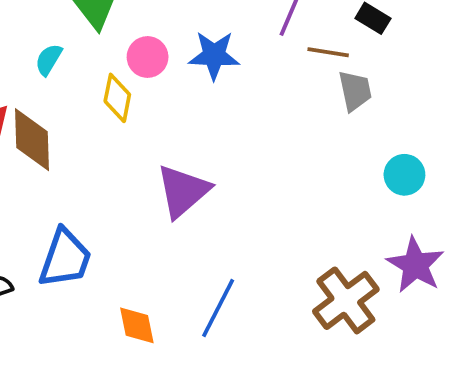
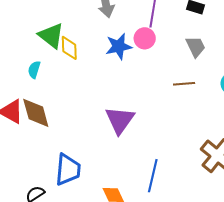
brown line: (328, 52) -> (184, 84), moved
pink circle: (148, 57) -> (145, 38), moved
yellow diamond: (117, 98) -> (69, 48), moved

